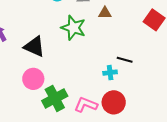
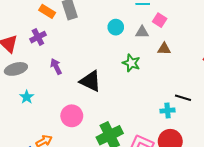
green star: (73, 28) -> (131, 63), size x0.7
pink circle: (33, 79) -> (72, 116), moved

